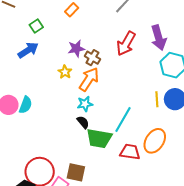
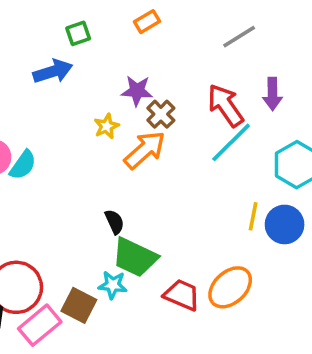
purple arrow: (159, 38) -> (272, 94), moved, size x0.7
red arrow: (126, 44) -> (226, 105), turned 100
cyan star: (85, 104) -> (113, 285), moved
cyan line: (123, 119) -> (231, 142), moved

